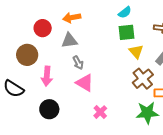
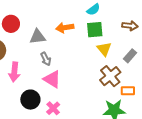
orange arrow: (72, 18) -> (65, 28), moved
black circle: (49, 109) -> (30, 100), moved
pink cross: (100, 112) -> (53, 108), moved

